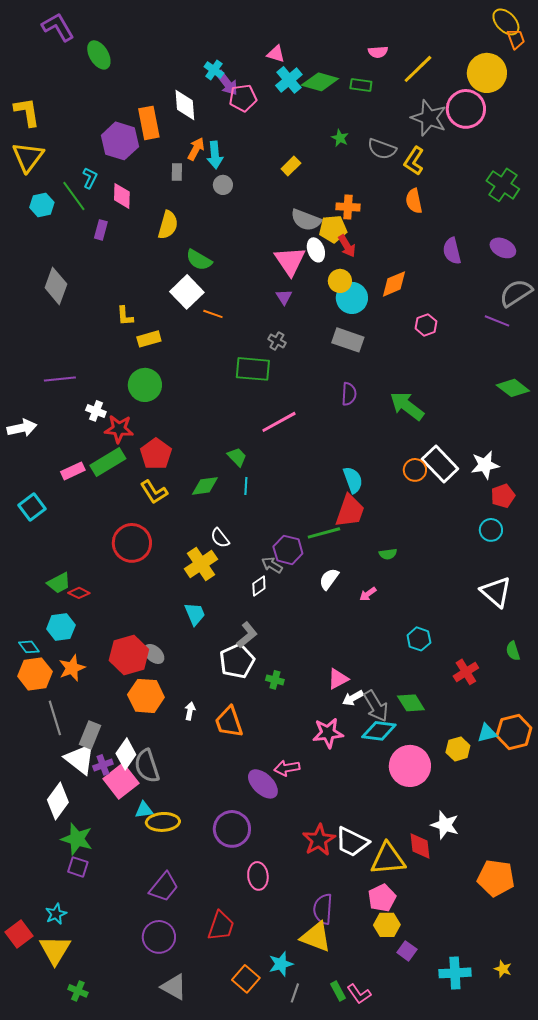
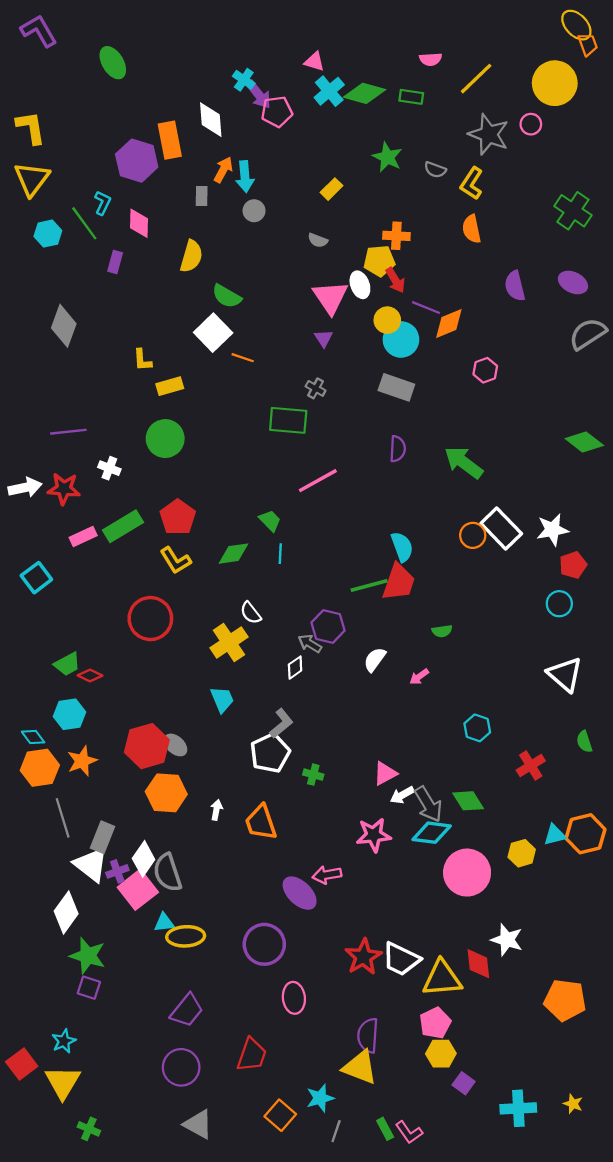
purple L-shape: (58, 27) -> (39, 31), moved
pink circle: (466, 109) -> (531, 124), size x0.5
green star: (340, 138) -> (387, 157), size x1.5
gray semicircle: (382, 149) -> (435, 170), size x0.7
gray semicircle: (306, 220) -> (318, 240), moved, size x0.6
purple line: (497, 321) -> (426, 308), moved
red star: (119, 429) -> (64, 489), moved
green line: (324, 533) -> (369, 585), moved

